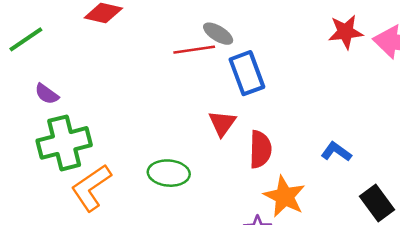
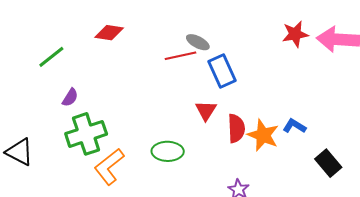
purple semicircle: (47, 94) -> (70, 97), turned -90
orange star: (285, 196) -> (263, 135), moved

